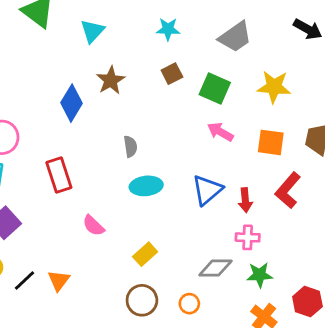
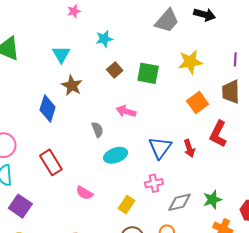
cyan triangle: (92, 31) -> (61, 54), moved
gray trapezoid: (235, 37) -> (167, 21), moved
pink arrow: (220, 132) -> (126, 111), moved
orange square: (271, 142) -> (198, 102), turned -30
pink cross: (248, 237) -> (154, 183), moved

